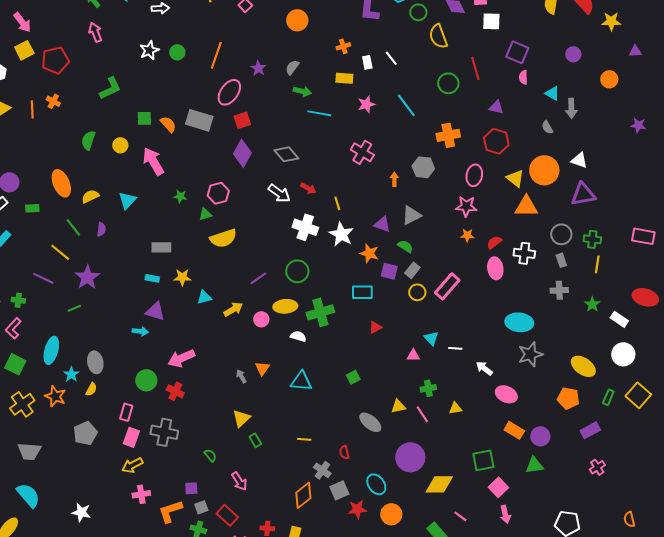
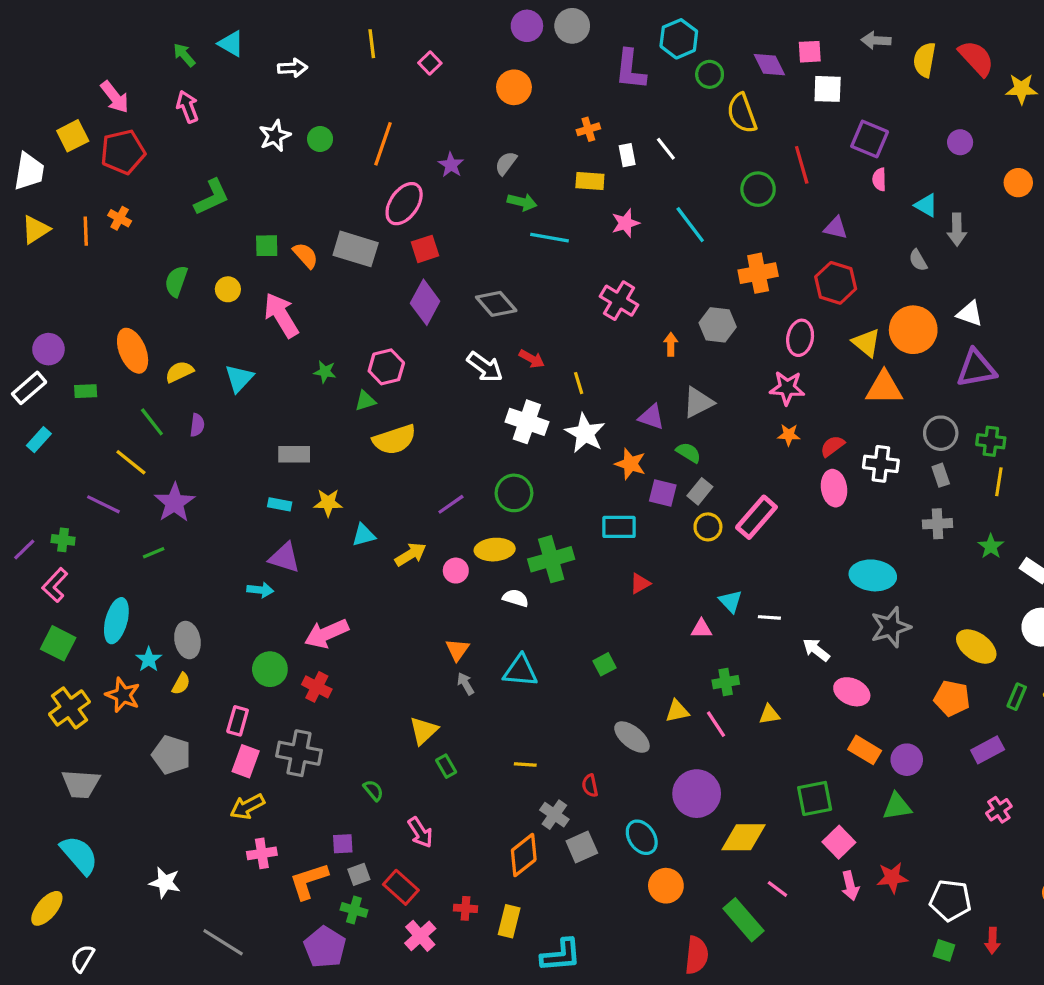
pink arrow: (22, 22) -> (115, 97), moved
gray arrow: (241, 376) -> (465, 684), moved
gray pentagon: (85, 433) -> (171, 755), turned -30
red star: (357, 509) -> (892, 878), moved

